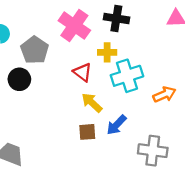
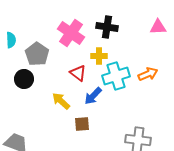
orange arrow: (164, 94) -> (148, 74), moved
yellow arrow: (92, 103) -> (61, 101), moved
blue arrow: (116, 125) -> (93, 96), moved

